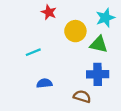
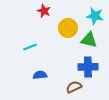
cyan star: (105, 18) -> (95, 16), turned 30
brown semicircle: (82, 97) -> (74, 87), turned -42

